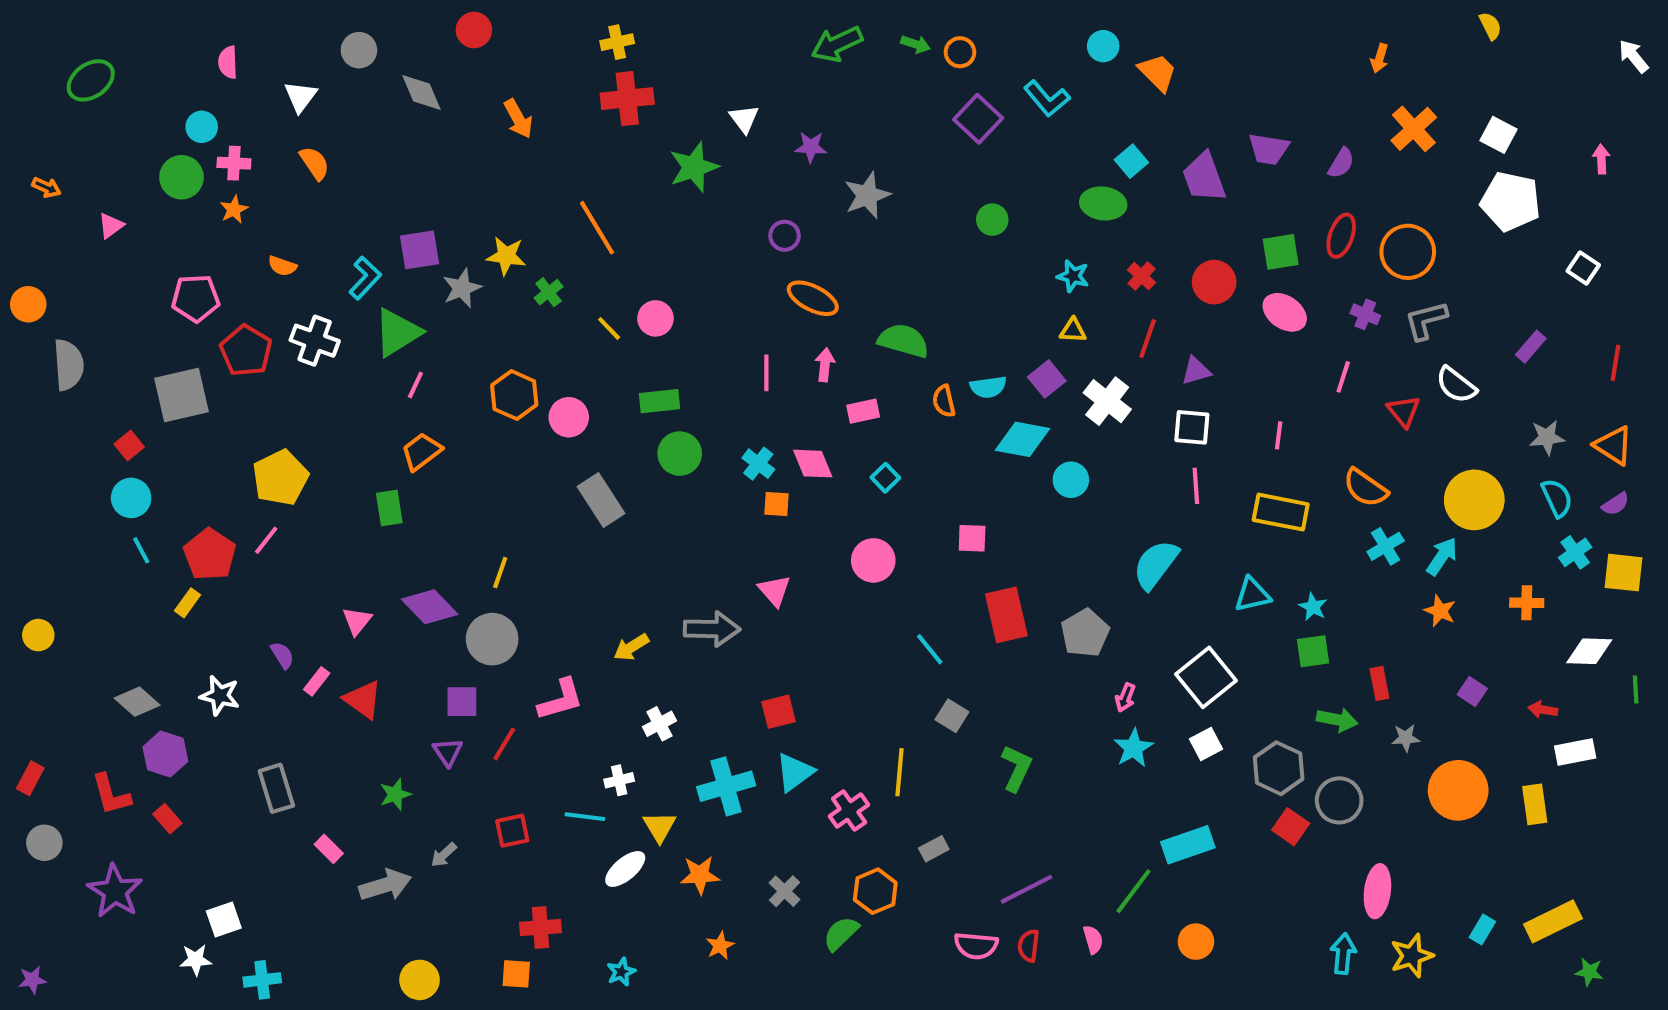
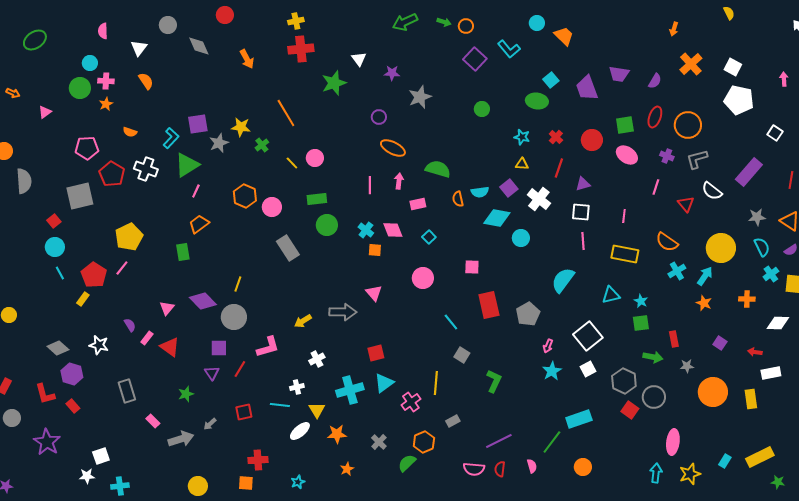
purple rectangle: (1531, 347) -> (749, 172), size x1.8

